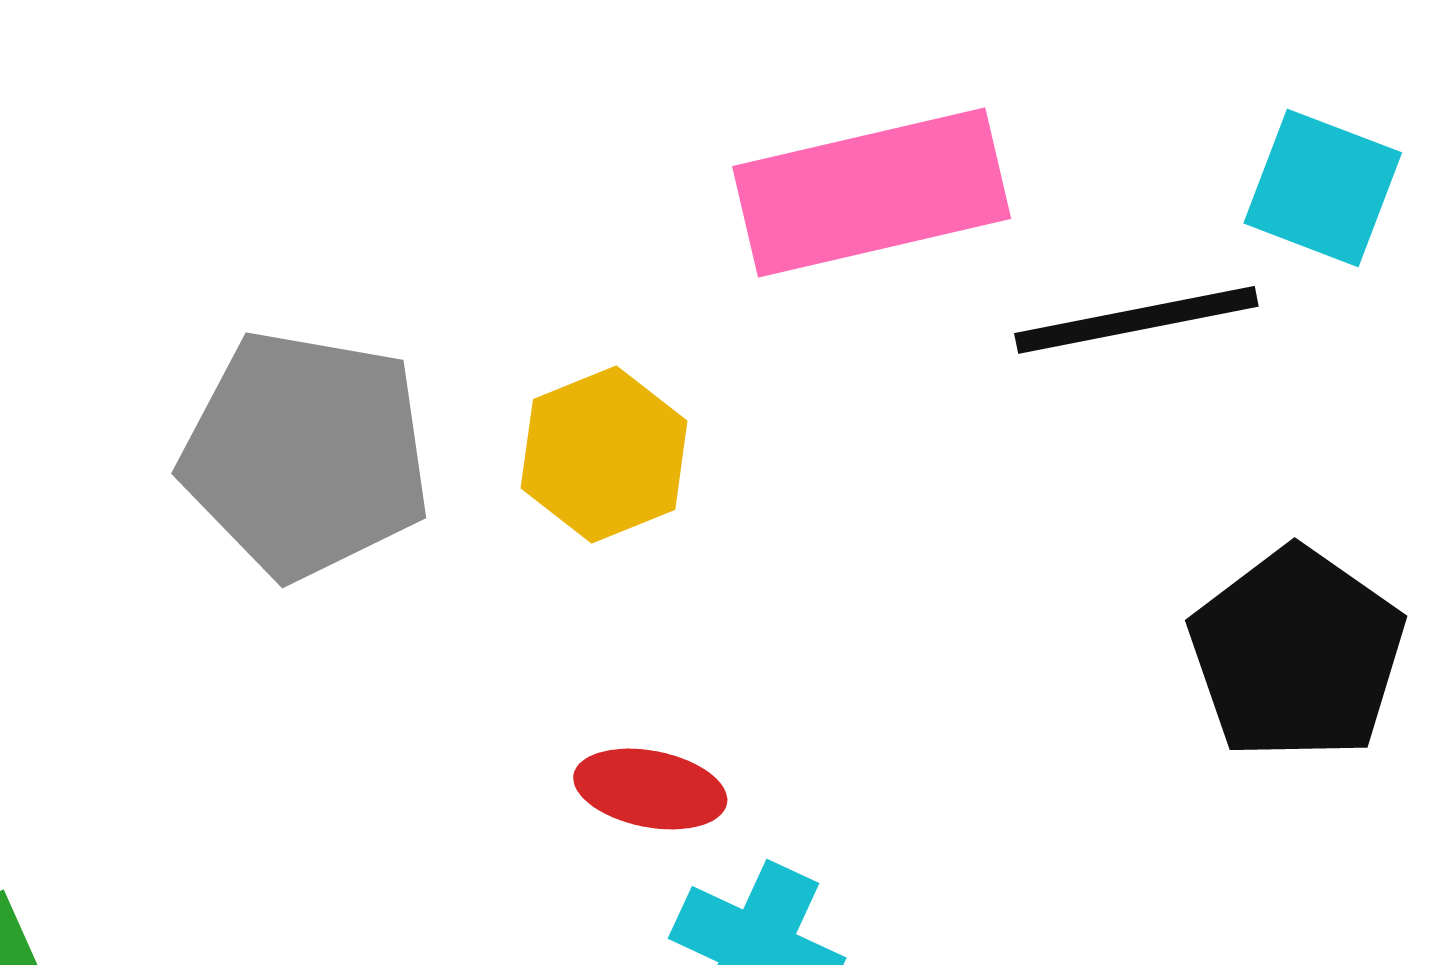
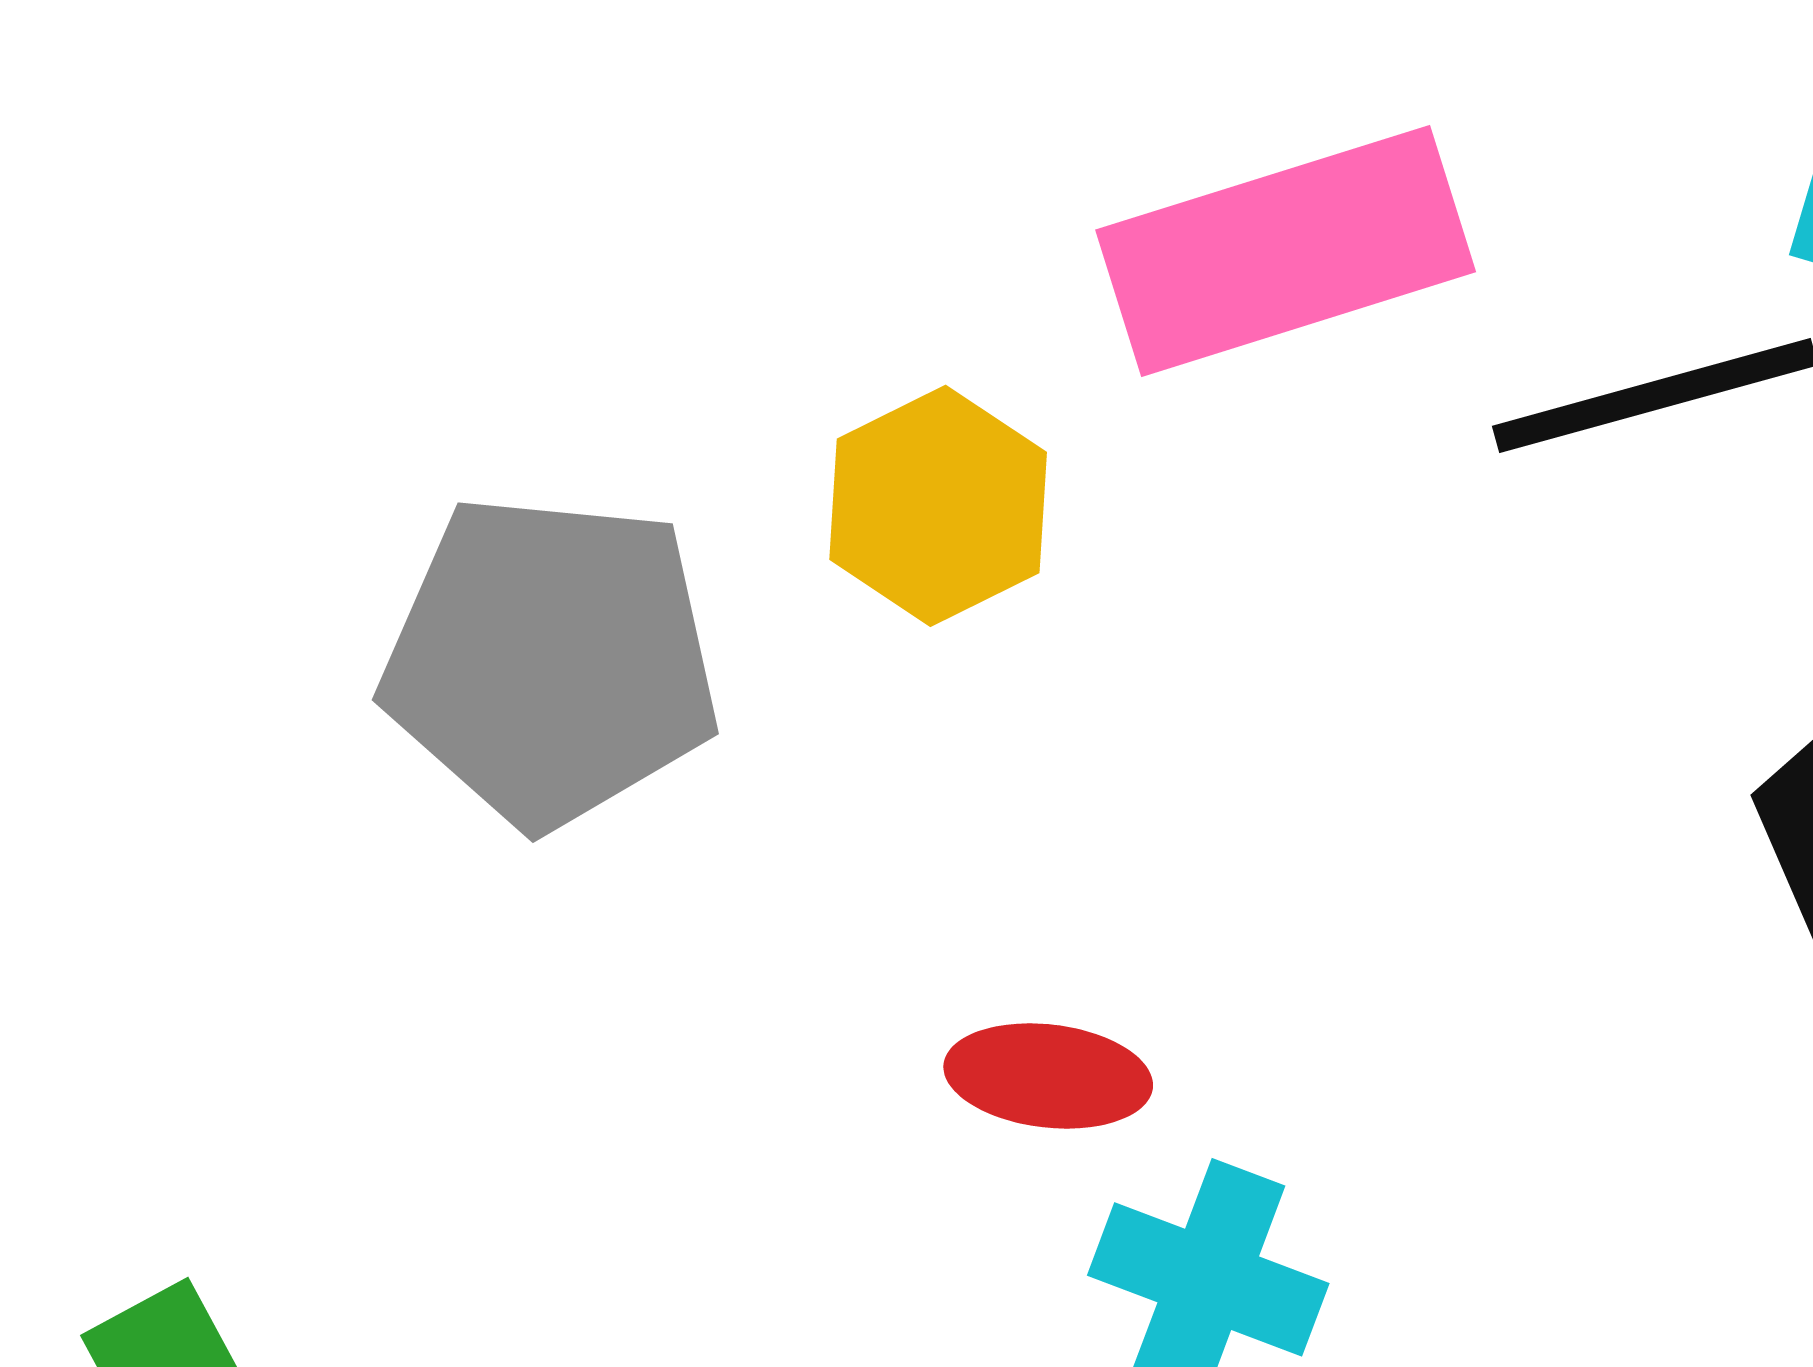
yellow hexagon: (604, 454) -> (938, 506), moved

